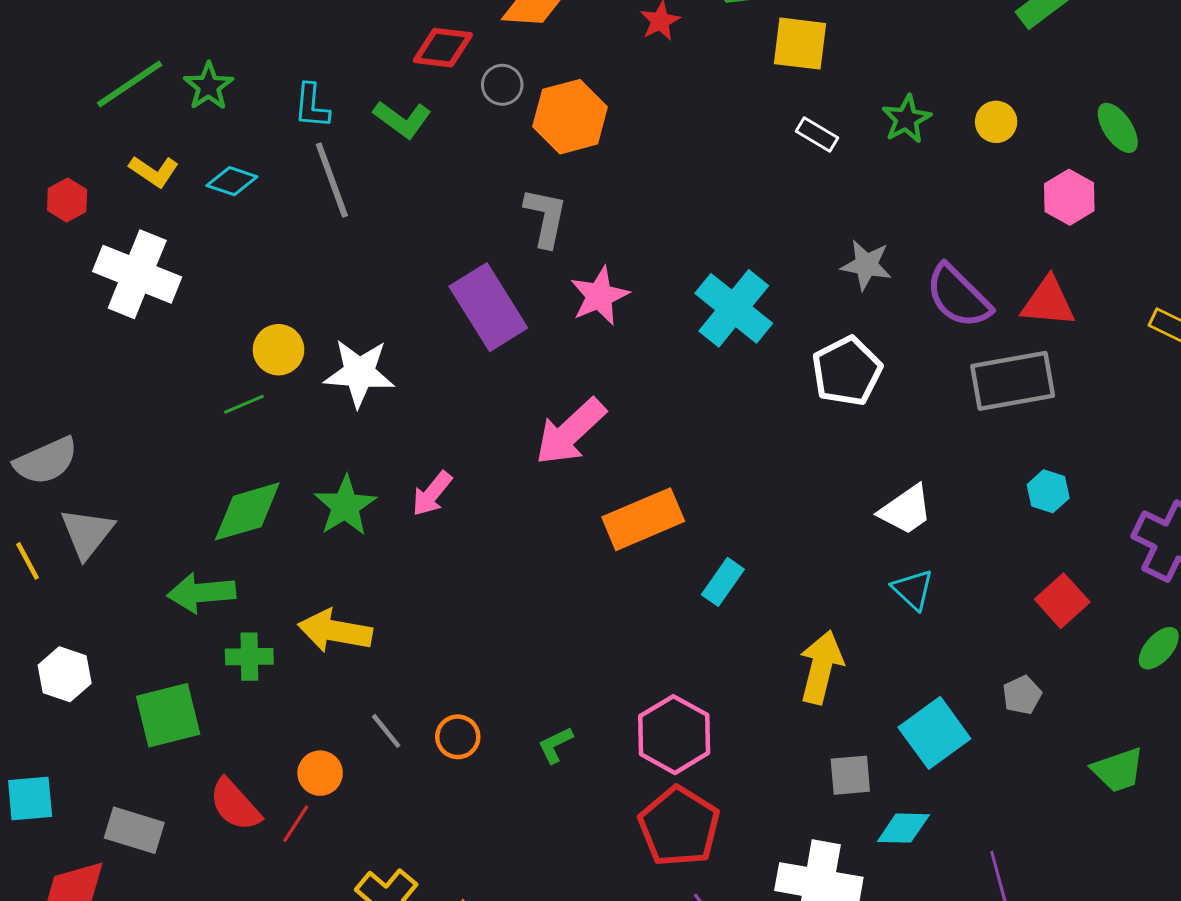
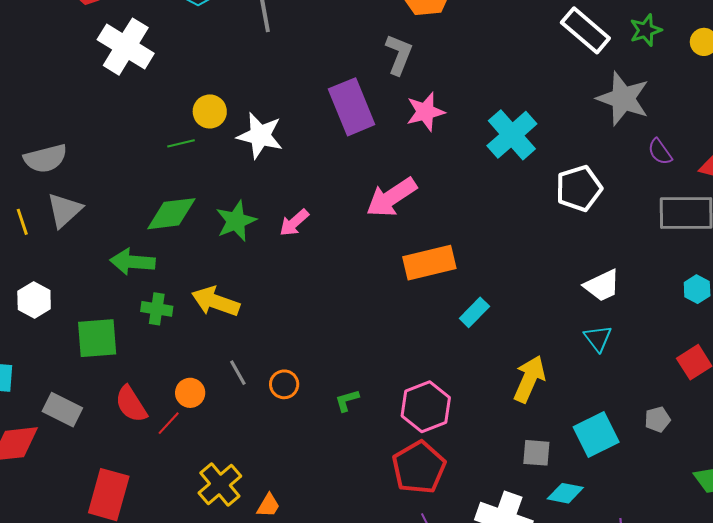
white rectangle: (817, 134) -> (585, 30), size x1.8
gray star: (866, 265) -> (623, 99), moved, size x1.6
purple semicircle: (958, 296) -> (660, 152), size x0.6

